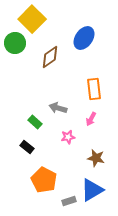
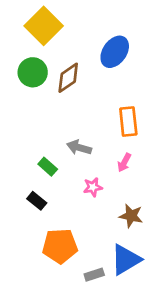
green circle: (15, 43) -> (33, 72), moved
orange pentagon: (44, 180) -> (60, 246), turned -30

